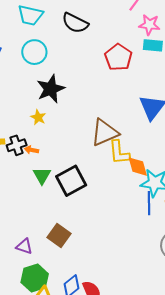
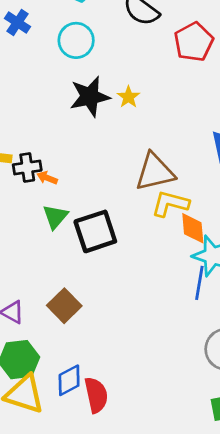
red pentagon: (118, 57) -> (194, 42), moved
yellow star: (38, 117) -> (128, 97), moved
yellow L-shape: (119, 152) -> (170, 204), turned 100

